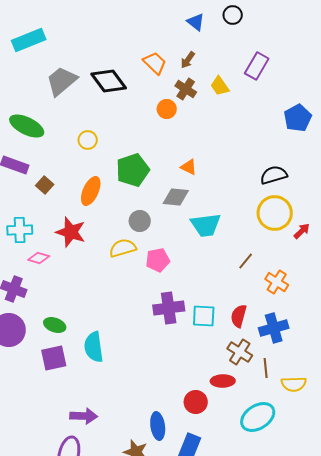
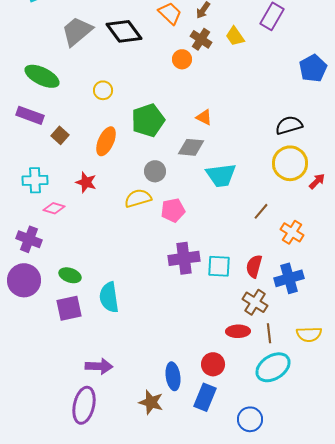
red star: (71, 232) -> (86, 182), size x0.7
brown line: (266, 368) -> (269, 333), moved
red circle: (196, 402) -> (213, 364), moved

